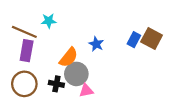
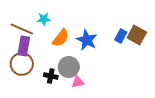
blue star: (96, 44) -> (87, 40), size x1.5
orange semicircle: (69, 57) -> (61, 38), moved
brown circle: (24, 84) -> (22, 64), moved

